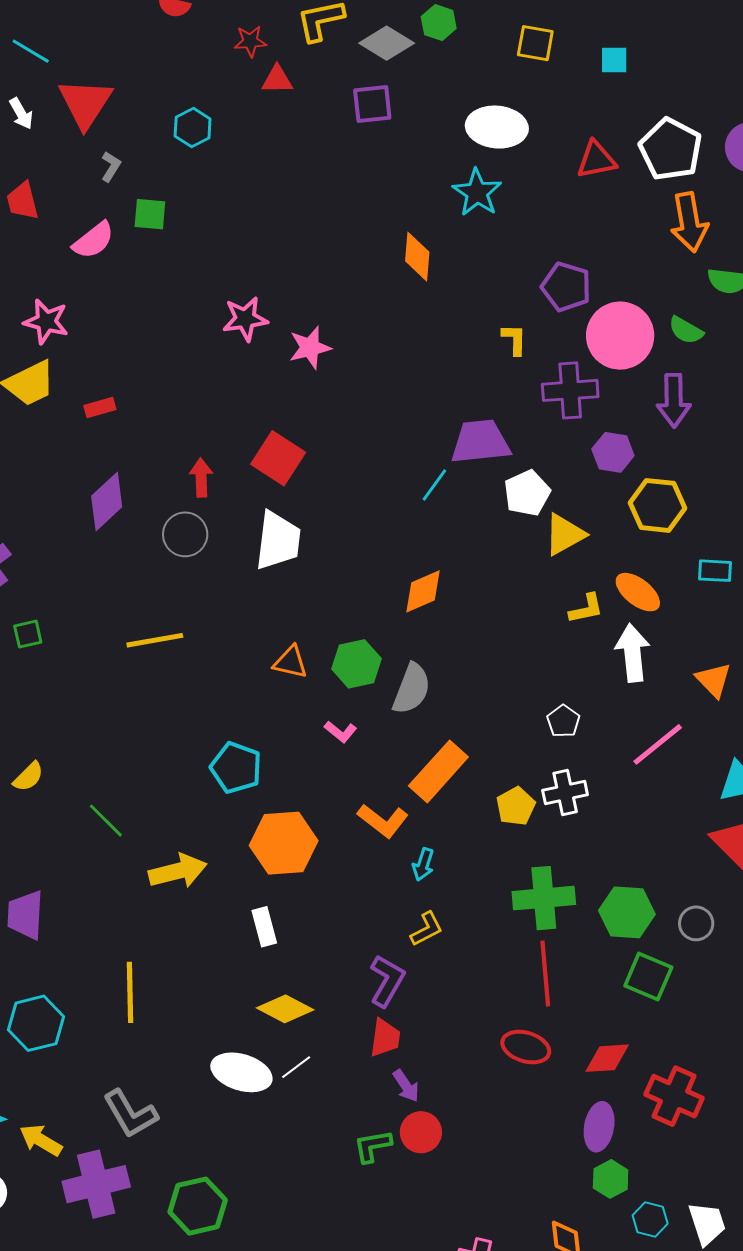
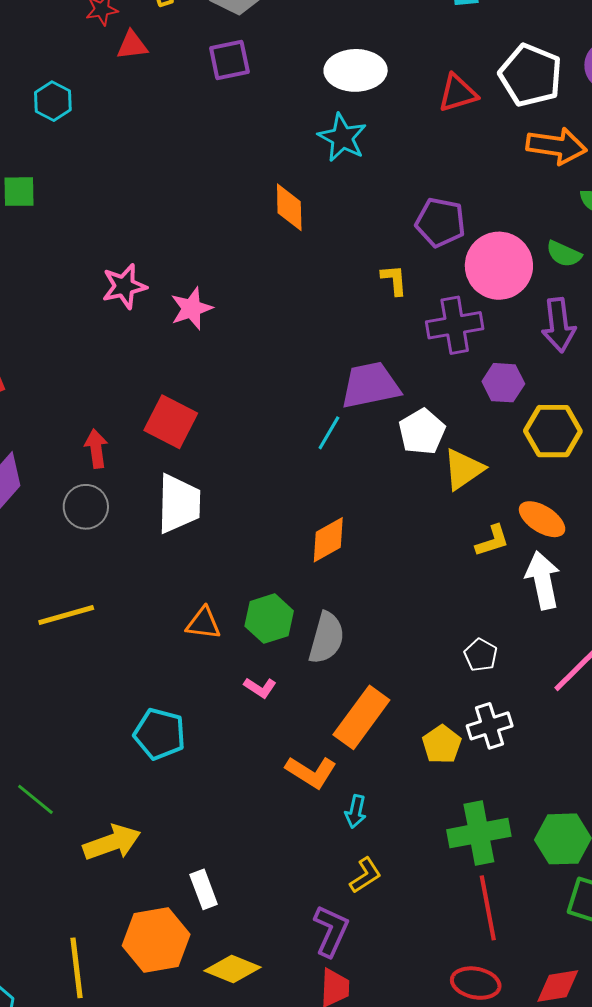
orange arrow: (689, 222) -> (556, 146), turned -66
orange hexagon: (284, 843) -> (156, 940), moved

